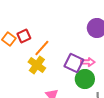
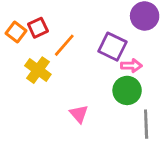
purple square: (74, 63) -> (112, 47), moved
yellow cross: (37, 65) -> (38, 70), moved

